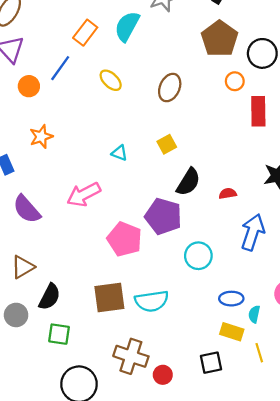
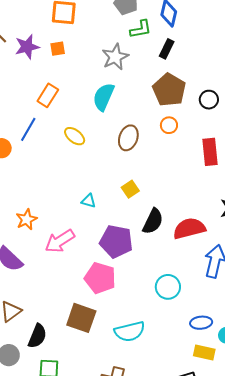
cyan semicircle: (127, 26) -> (104, 97), moved
black circle: (262, 53) -> (209, 100), size x0.7
orange circle: (235, 81) -> (169, 125), moved
orange star: (41, 137) -> (26, 219), moved
red semicircle: (228, 193) -> (189, 228), size x2.0
purple pentagon: (163, 216) -> (116, 241), moved
brown square: (109, 297) -> (81, 318), moved, turned 32

